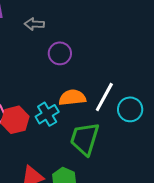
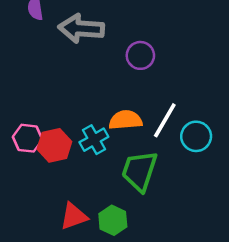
gray arrow: (34, 24) -> (81, 28), size x1.8
purple circle: (60, 53) -> (140, 55), moved

